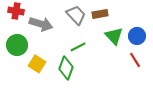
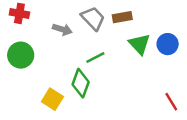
gray arrow: (41, 24) -> (62, 29), moved, size x0.7
red line: (135, 60) -> (171, 102), moved
yellow square: (37, 64) -> (52, 99), moved

